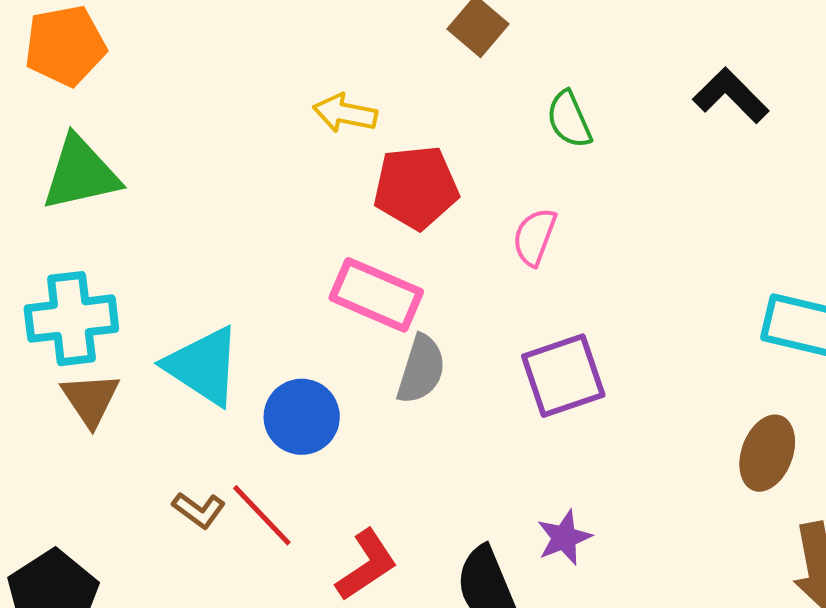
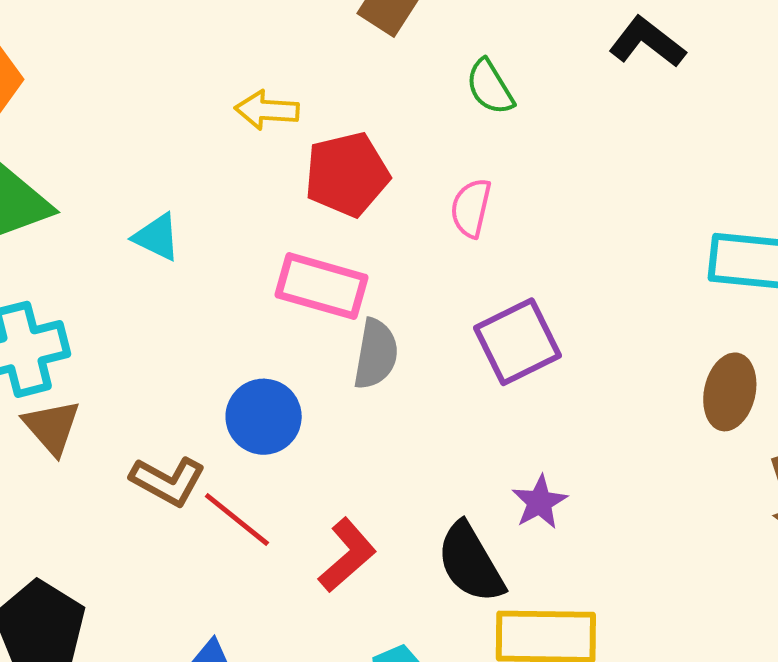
cyan triangle: (203, 366) -> (157, 237), moved, size x0.6
brown L-shape: (199, 510) -> (168, 481), moved, size x1.4

